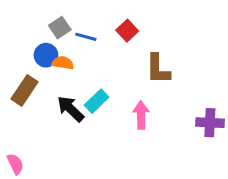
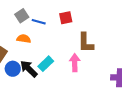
red square: (127, 31) -> (66, 18), turned 32
blue circle: (46, 55) -> (13, 69), moved
pink arrow: (141, 115) -> (75, 63), moved

